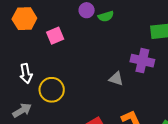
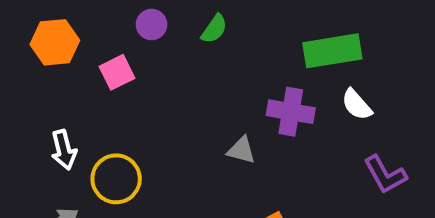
purple circle: (87, 10) -> (152, 25), moved
green semicircle: (106, 16) -> (214, 29), turned -35

